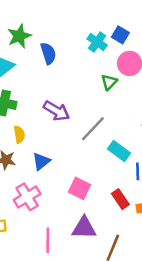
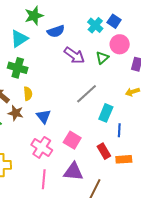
blue semicircle: (48, 53) -> (56, 31), turned 84
purple arrow: (56, 111) -> (74, 55), moved
cyan rectangle: (119, 151) -> (106, 113), turned 72
blue triangle: (41, 161) -> (44, 116), turned -35
pink cross: (27, 197) -> (42, 147), moved, turned -30

